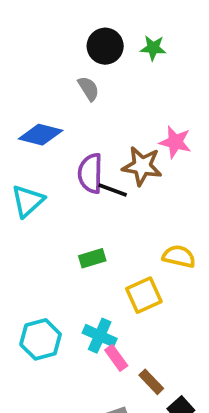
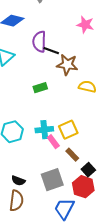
brown star: (142, 166) -> (67, 65), moved
yellow square: (144, 295) -> (68, 130), moved
cyan cross: (100, 336) -> (44, 130), turned -30

